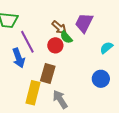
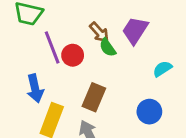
red circle: (55, 45) -> (73, 55), moved
blue arrow: (19, 58) -> (35, 88), moved
brown rectangle: (48, 73) -> (94, 97), moved

